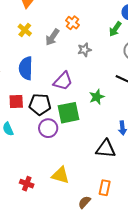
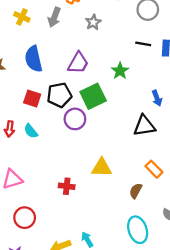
red square: (16, 102) -> (32, 98), turned 35
orange rectangle: (105, 188) -> (154, 169), turned -42

